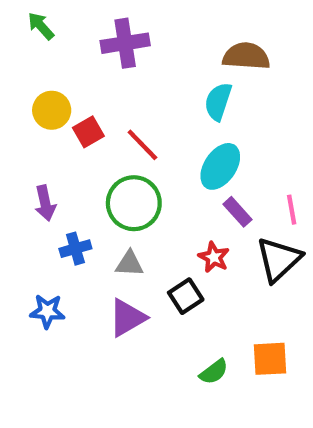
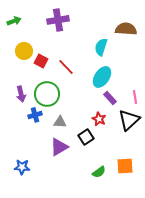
green arrow: (41, 26) -> (14, 21), moved, turned 112
brown semicircle: (246, 56) -> (126, 29), moved
red square: (88, 132) -> (41, 61), turned -32
green circle: (134, 203) -> (47, 94), moved
blue star: (47, 311) -> (22, 167), moved

